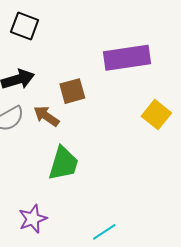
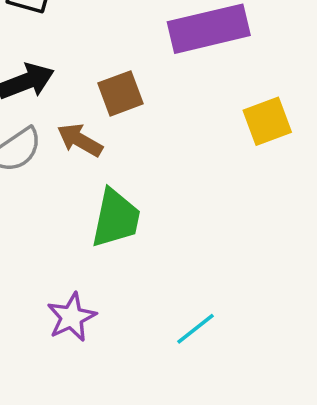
yellow square: (156, 115) -> (267, 121), turned 36

